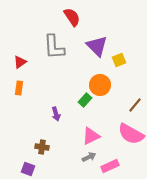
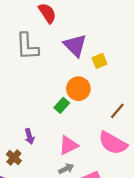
purple arrow: (56, 114) -> (29, 136), moved
brown cross: (42, 147) -> (14, 158), turned 32

